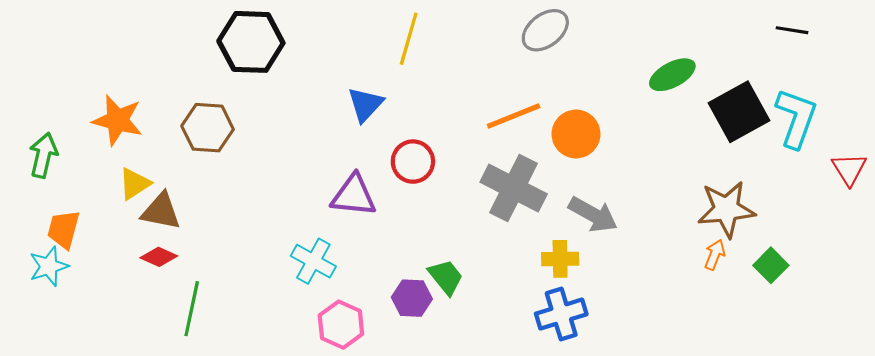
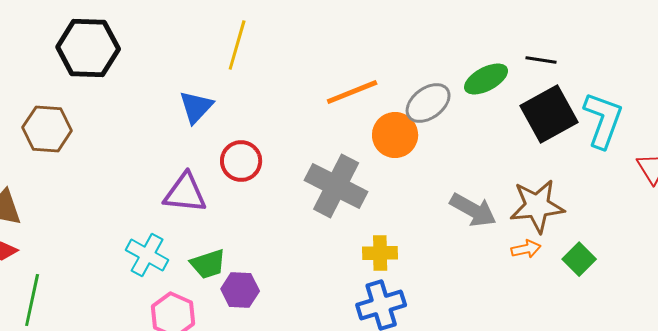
gray ellipse: (545, 30) -> (428, 103), moved
black line: (792, 30) -> (541, 60), moved
orange line: (514, 116) -> (352, 92), moved
gray arrow: (593, 214) -> (473, 210), moved
orange arrow: (715, 255) -> (526, 249), turned 56
green trapezoid: (446, 277) -> (208, 264), moved, turned 111

